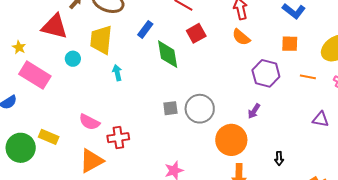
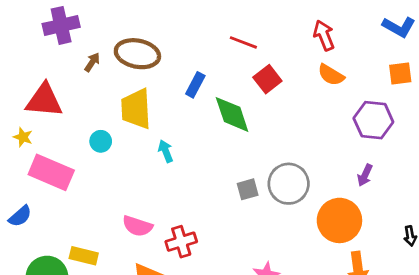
red triangle: (55, 27) -> (44, 100), moved

